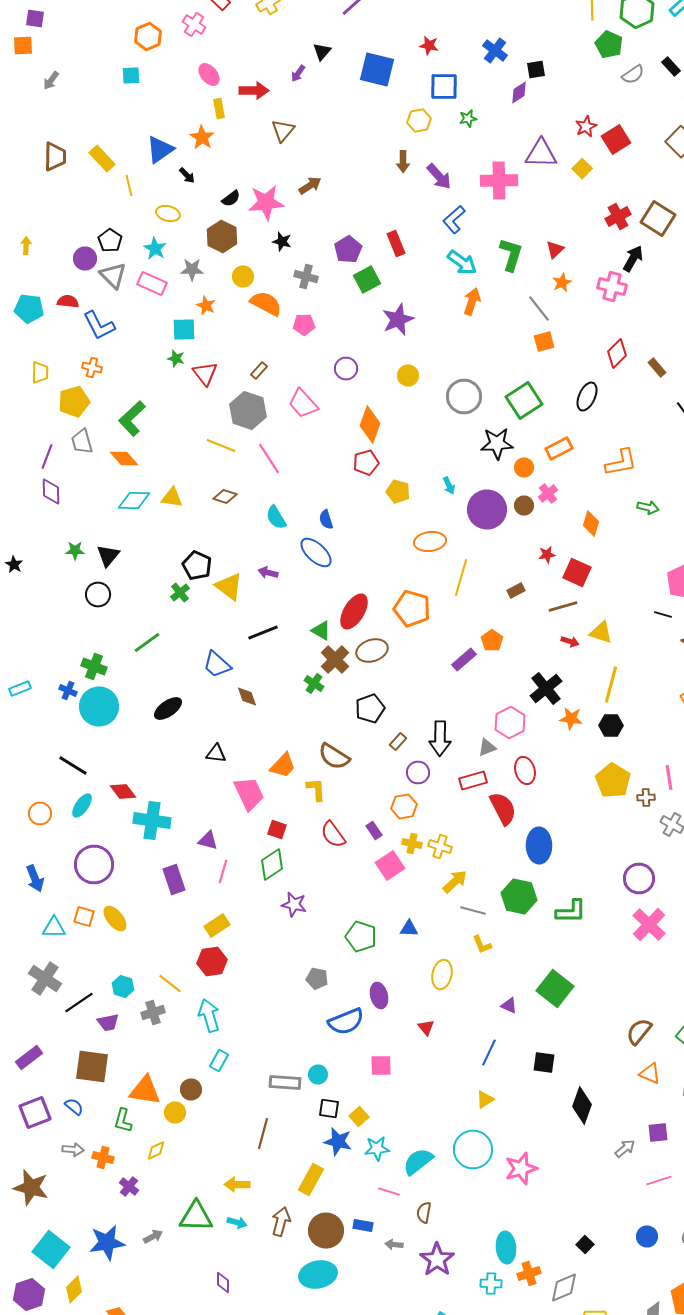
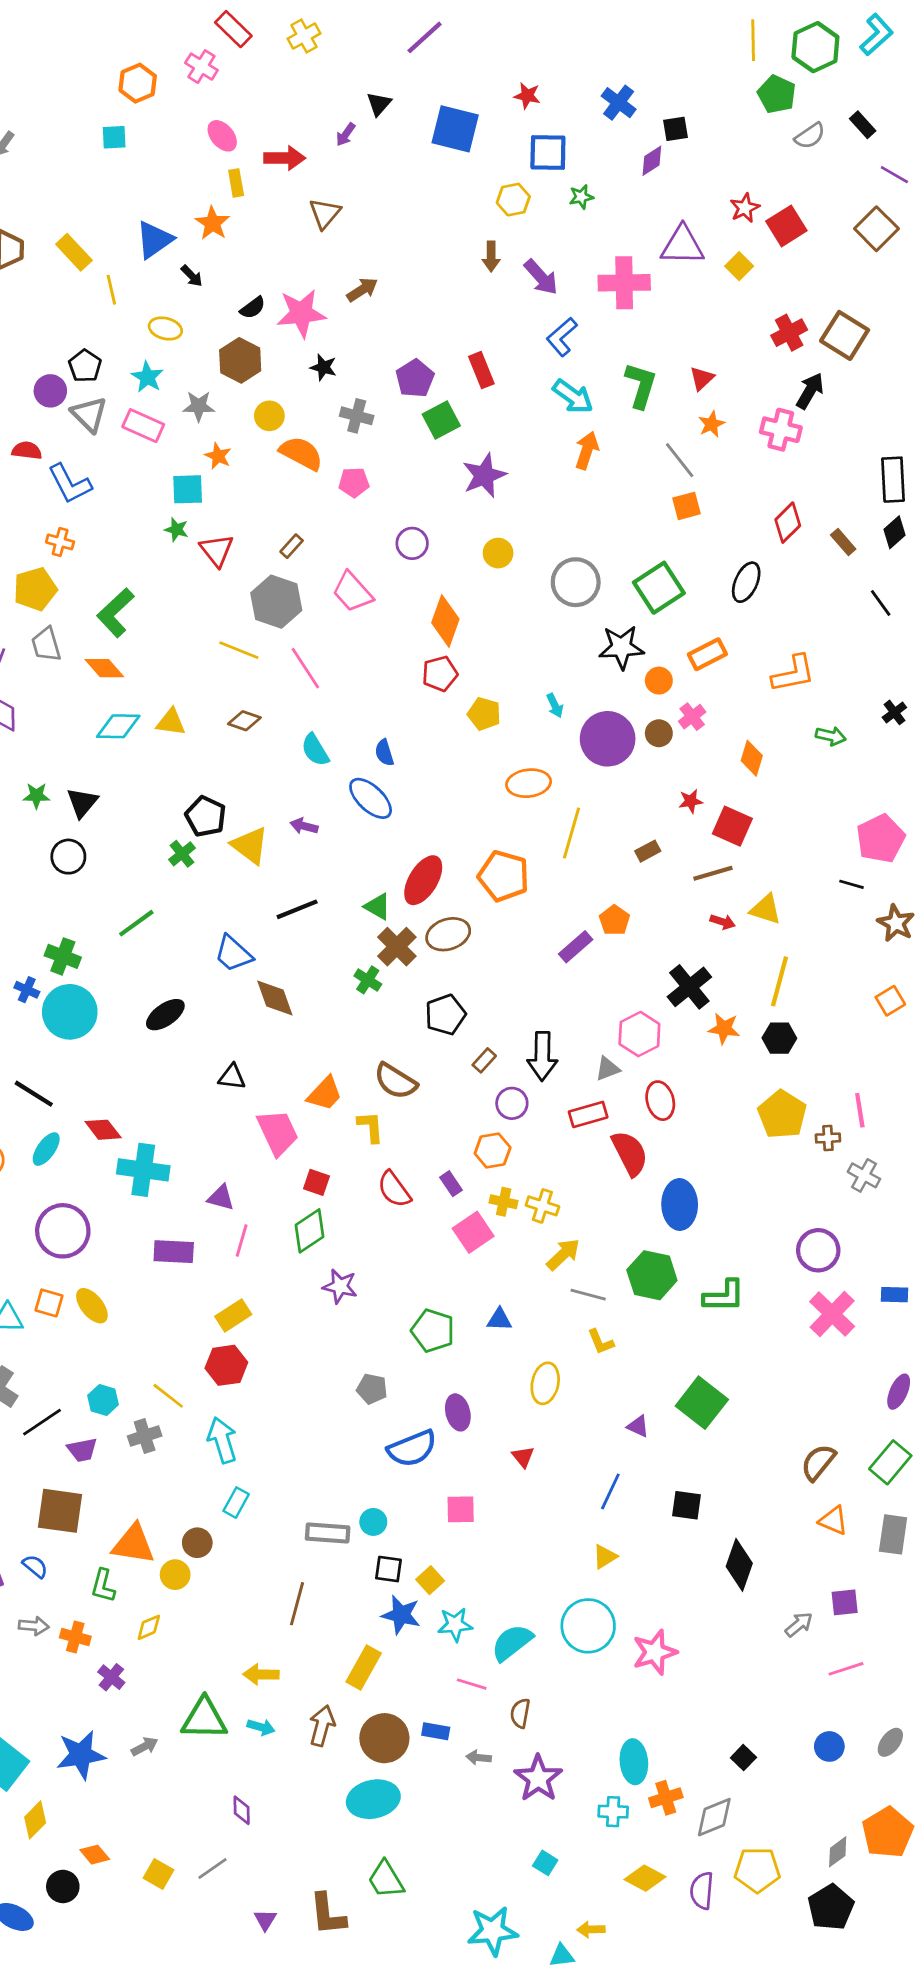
brown diamond: (247, 696) -> (275, 998), size x1.4
purple rectangle: (174, 880) -> (174, 1252), turned -68

